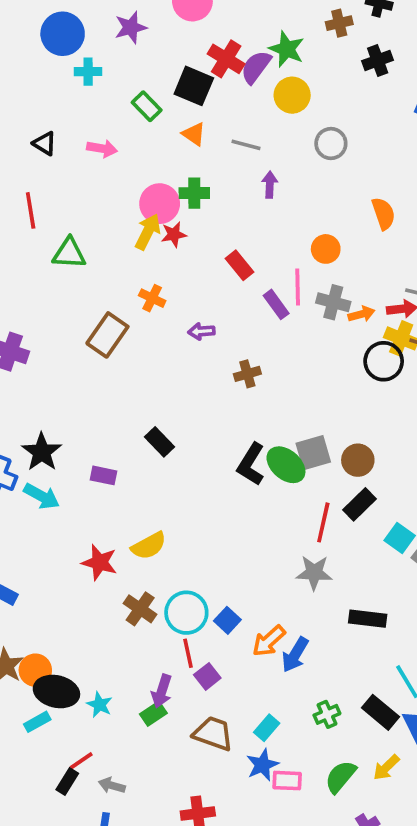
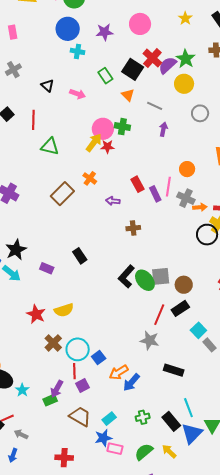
red rectangle: (240, 265) -> (137, 184), moved
yellow arrow: (386, 767) -> (169, 451), turned 77

